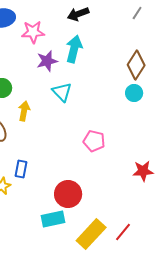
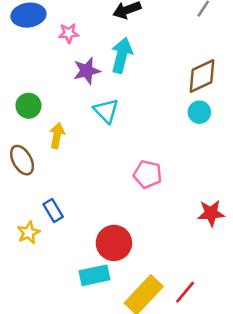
pink star: (33, 32) -> (69, 33), size x0.7
brown diamond: (136, 65) -> (202, 76), turned 32
blue rectangle: (21, 169) -> (53, 211), turned -42

